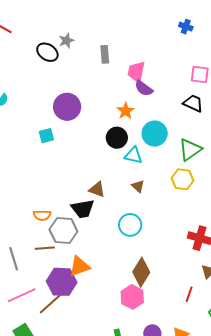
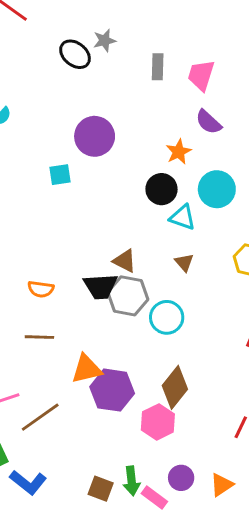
pink trapezoid: (136, 72) -> (201, 75), moved
gray hexagon: (63, 231) -> (128, 296), moved
purple hexagon: (62, 282) -> (112, 390), moved

